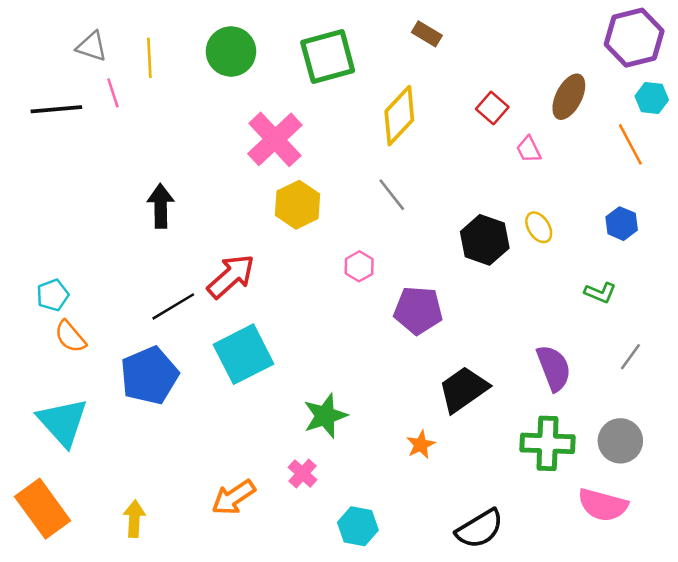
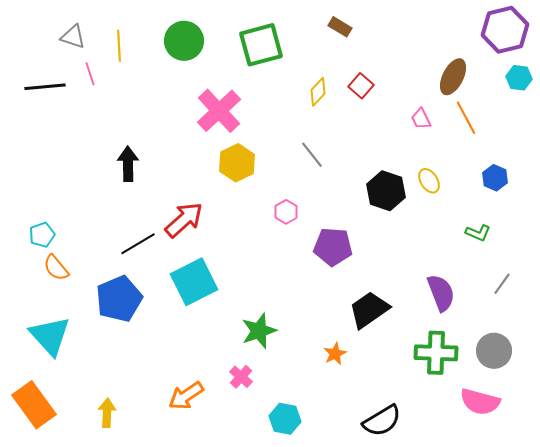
red square: (492, 108) -> (361, 86), moved
yellow diamond: (399, 116) -> (318, 92), size x0.6
orange line: (630, 144) -> (466, 118), moved

